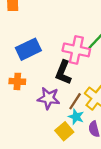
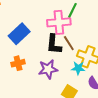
brown line: (75, 101) -> (69, 43), moved, turned -49
cyan star: (76, 117) -> (78, 68), moved

